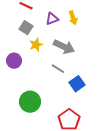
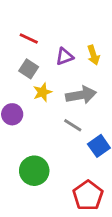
gray arrow: (64, 47) -> (81, 95), turned -35

